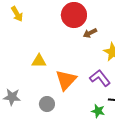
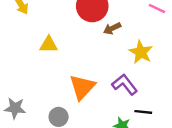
yellow triangle: (39, 61) -> (49, 45), moved

